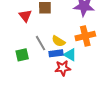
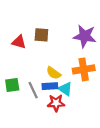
red triangle: (25, 16) -> (19, 42), turned -40
gray line: (41, 43) -> (33, 90), moved

